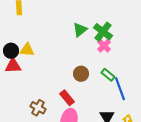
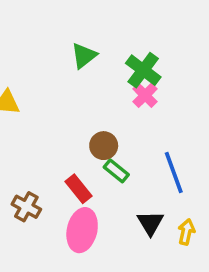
green triangle: (80, 30) -> (84, 56), moved
green rectangle: (108, 75) -> (116, 171), moved

